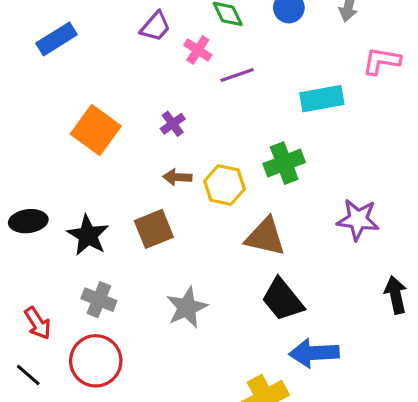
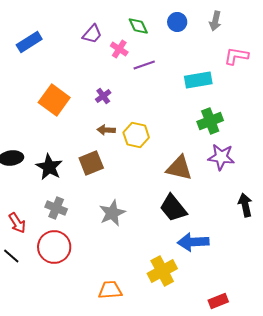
green cross: (284, 163) -> (210, 121), moved
brown triangle: (265, 237) -> (179, 168), moved

